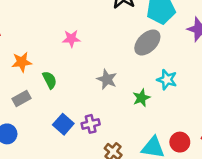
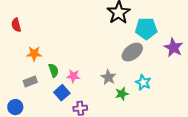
pink star: (71, 39) -> (73, 76), moved
gray star: (107, 79) -> (108, 77), moved
blue square: (63, 124) -> (62, 93), moved

